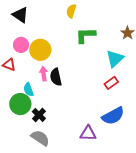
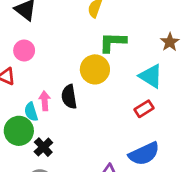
yellow circle: (40, 50) -> (95, 69), moved
cyan triangle: (115, 59) -> (151, 76), turned -48
pink arrow: (44, 74) -> (45, 101), moved

